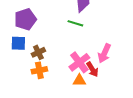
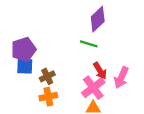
purple pentagon: (25, 19) -> (24, 49), moved
red arrow: (92, 69) -> (100, 71), moved

